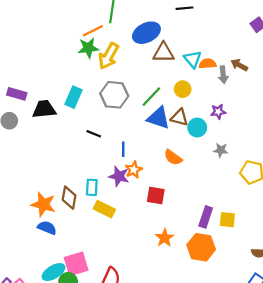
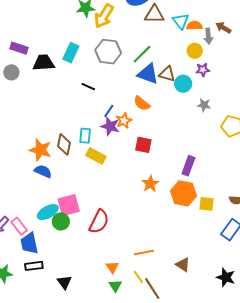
yellow circle: (183, 89) -> (195, 51), moved
blue line: (123, 149) -> (109, 111), moved, turned 32
orange semicircle: (173, 157) -> (142, 103), moved
yellow square: (227, 220) -> (207, 204), moved

